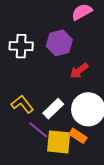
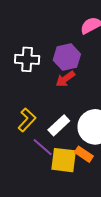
red arrow: (79, 71) -> (65, 79), moved
yellow L-shape: (22, 104) -> (27, 120), turned 80

